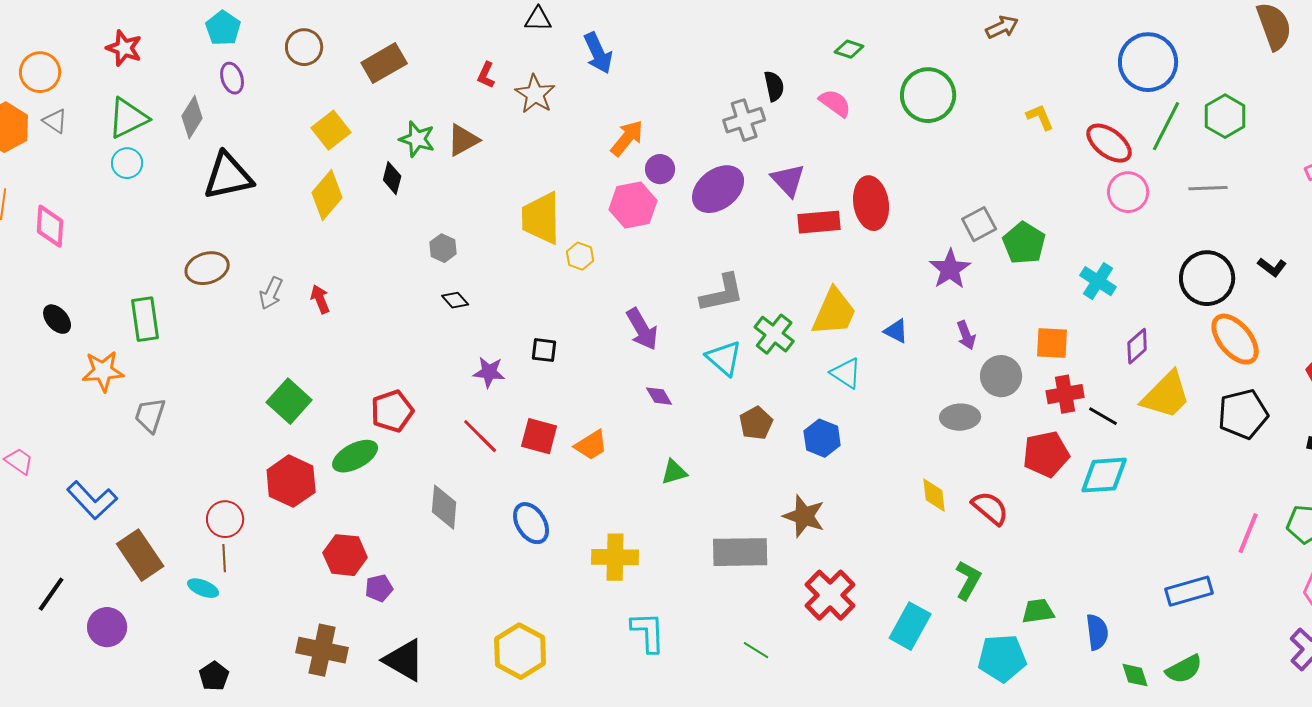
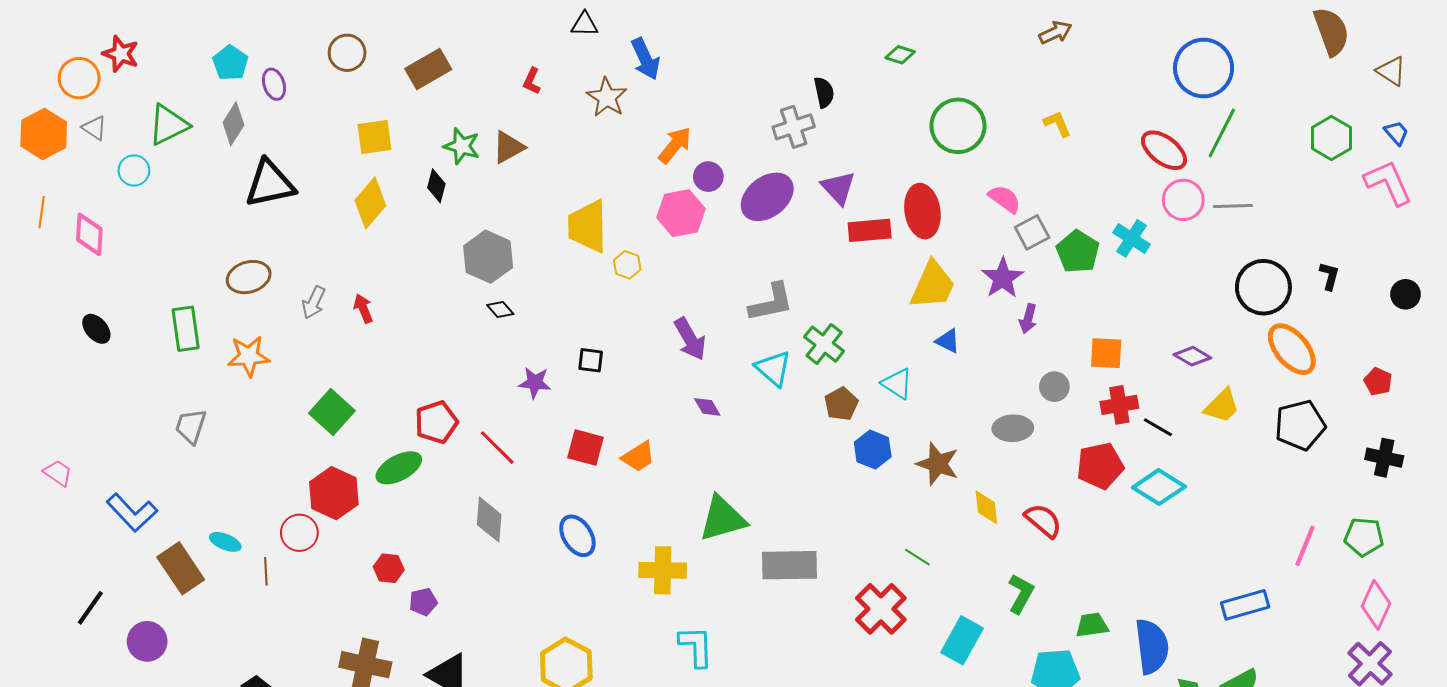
cyan pentagon: (223, 28) -> (230, 63), moved
red star: (124, 48) -> (121, 54), moved
brown star: (535, 94) -> (607, 97), moved
green circle: (928, 95) -> (958, 126), moved
pink semicircle: (835, 103) -> (1005, 199), moved
green hexagon: (1225, 116) -> (1331, 138), moved
yellow L-shape: (1040, 117) -> (1057, 124), moved
yellow square: (331, 130) -> (374, 137), turned 30
cyan circle: (127, 163) -> (134, 170), moved
gray line: (1208, 188) -> (1233, 206), moved
gray hexagon: (443, 248) -> (488, 257), size x1.8
black L-shape: (1272, 267) -> (1329, 276), turned -112
cyan cross: (1098, 281) -> (1132, 238), moved
yellow trapezoid: (834, 312) -> (933, 285), moved
purple arrow: (966, 335) -> (1028, 319), moved, turned 36
purple diamond: (1137, 346) -> (1192, 356), turned 72
orange star: (103, 371) -> (249, 356), moved
gray circle: (1001, 376) -> (1054, 387), size x0.7
yellow trapezoid: (1166, 395) -> (1222, 406), size x0.7
brown pentagon: (756, 423) -> (841, 404), moved
red line: (480, 436) -> (497, 448), moved
green triangle: (674, 472) -> (723, 519), moved, size x1.8
cyan diamond: (1104, 475) -> (1159, 487), turned 36
brown star: (804, 516) -> (938, 464), moved
red circle: (225, 519) -> (299, 533), moved
red hexagon: (345, 555) -> (389, 568), size x0.7
cyan ellipse: (203, 588) -> (225, 542), moved
blue semicircle: (1097, 632) -> (1152, 646), size x1.5
green line: (756, 650) -> (917, 557), moved

